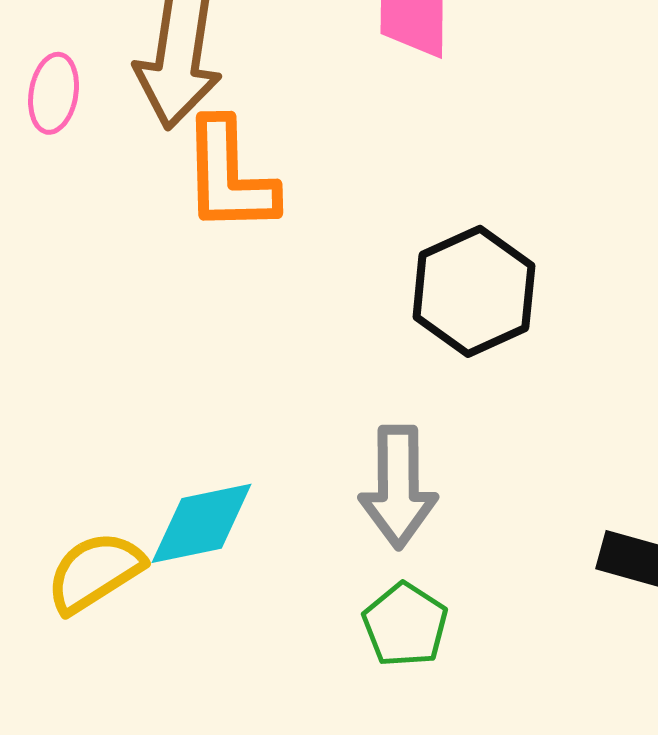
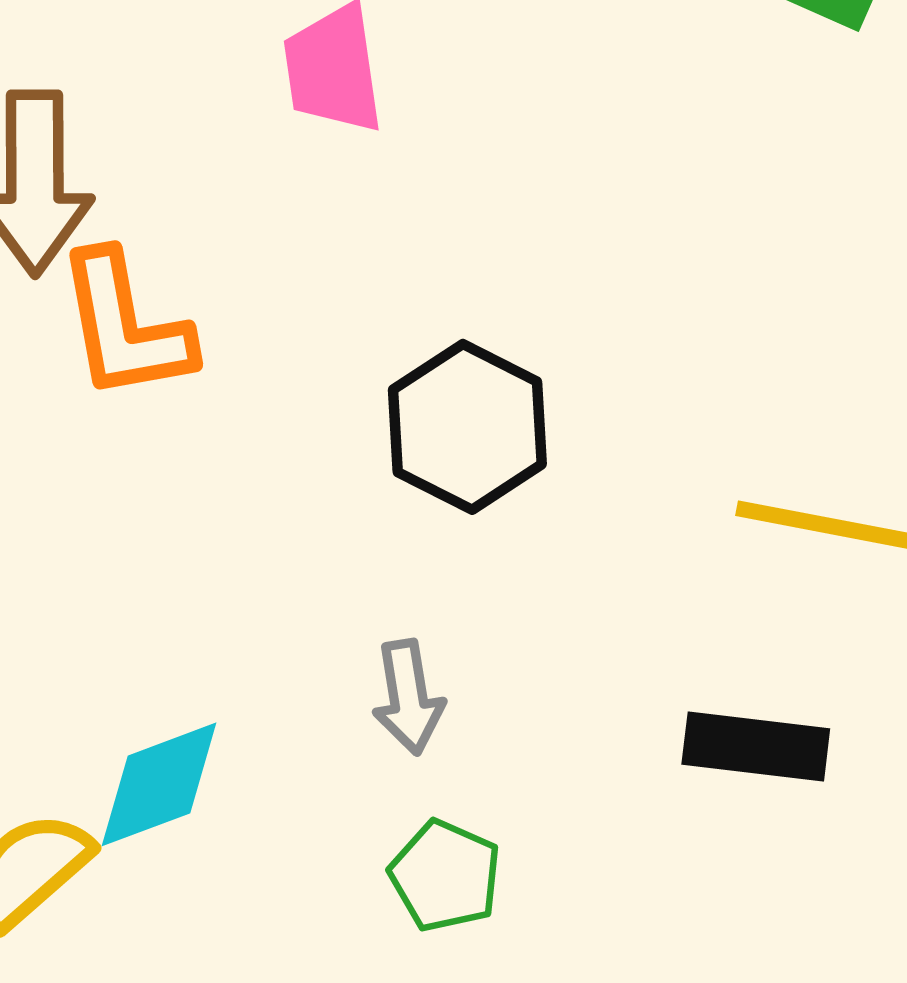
gray arrow: (398, 487) -> (408, 697), size x0.7

